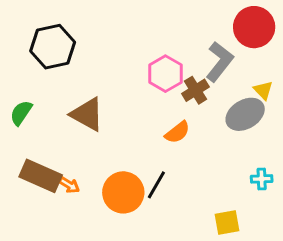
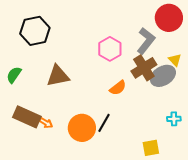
brown cross: (195, 90) -> (144, 68), moved, size x1.4
brown triangle: (87, 114) -> (58, 76), turned -40

